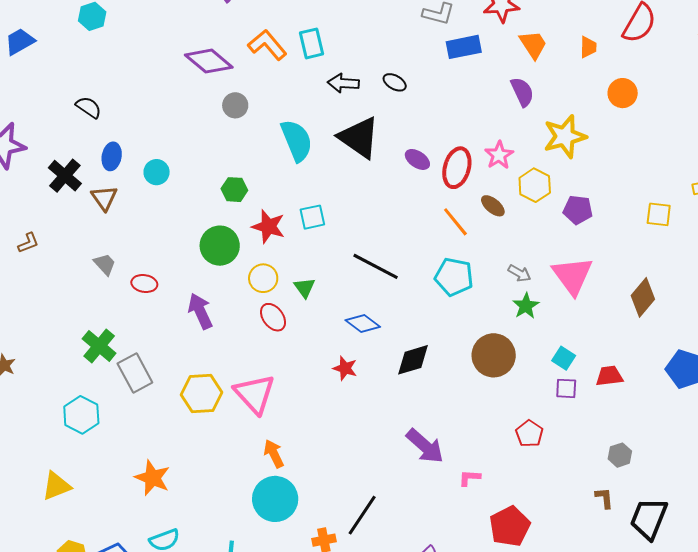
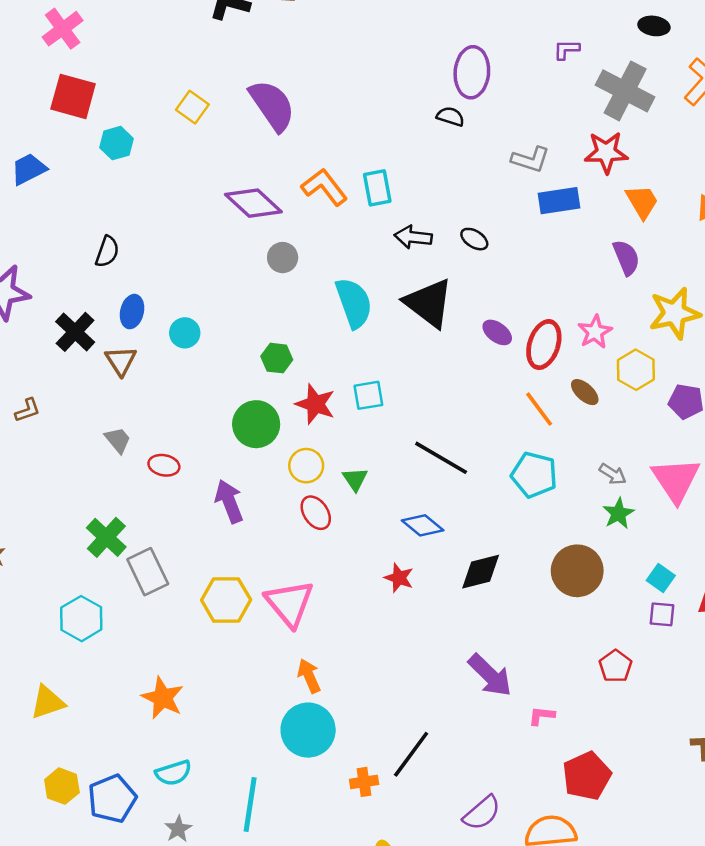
black semicircle: (89, 107) -> (107, 252), turned 72

